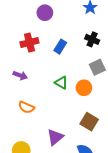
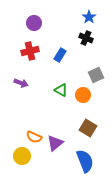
purple circle: (45, 13) -> (34, 23), moved
black cross: (92, 39) -> (86, 38), moved
orange semicircle: (26, 107) -> (34, 137), moved

